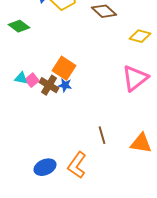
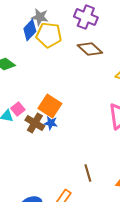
pink square: (32, 80) -> (18, 109), moved

